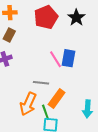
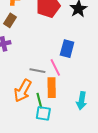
pink line: (56, 59) -> (55, 67), moved
orange rectangle: (57, 99) -> (52, 88), turned -42

